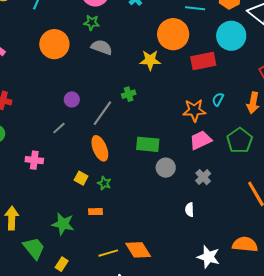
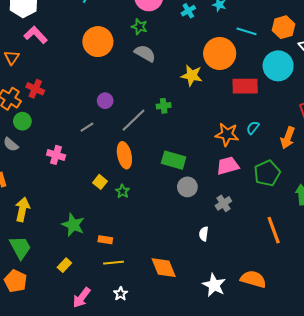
orange rectangle: (95, 212) -> (105, 240), moved
green trapezoid: (34, 248) -> (20, 247), moved
orange diamond: (138, 250) -> (164, 268), moved

